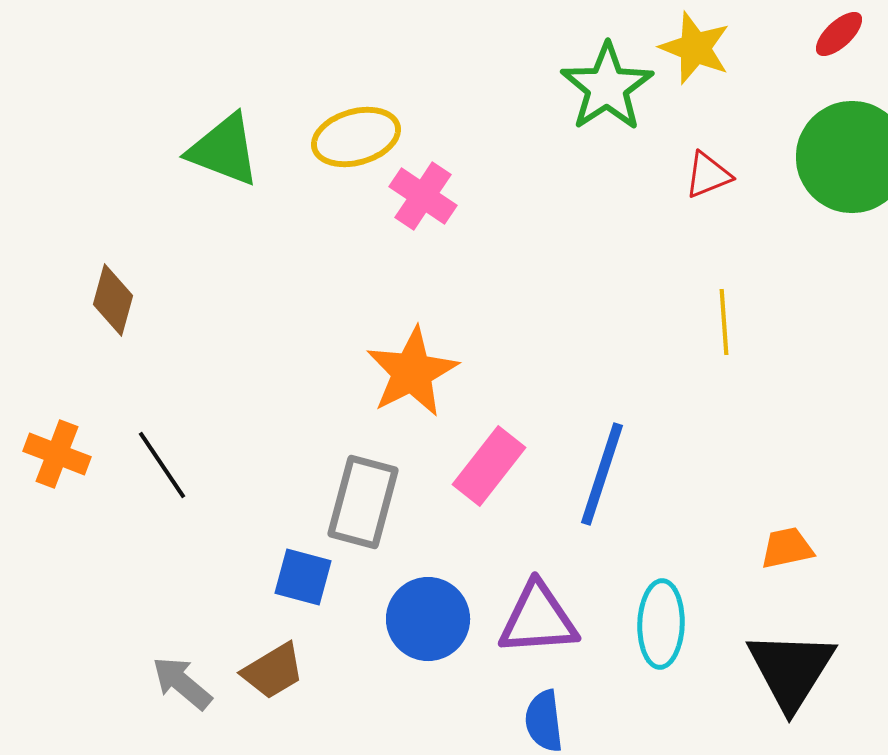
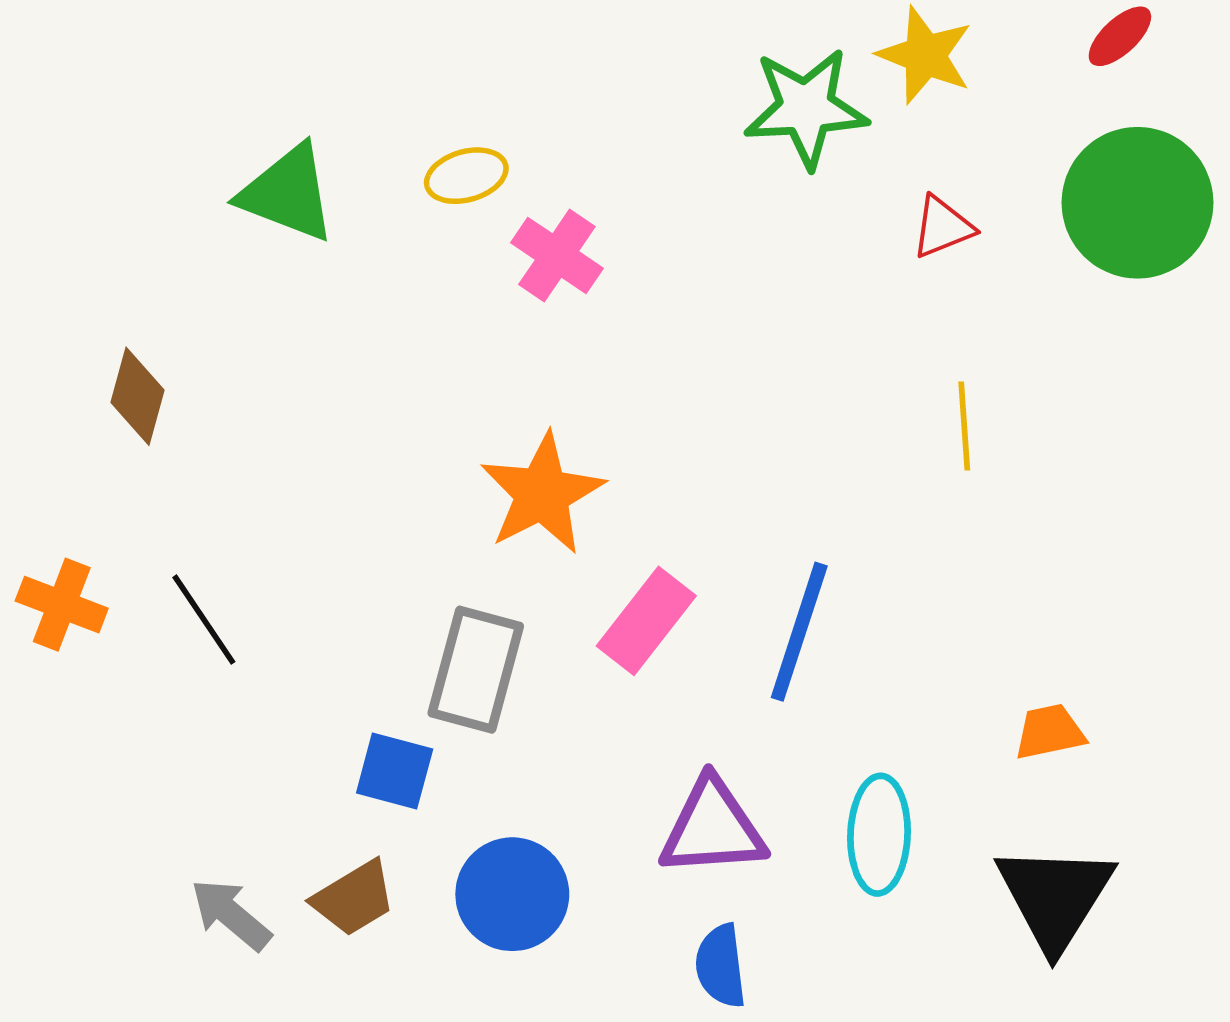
green star: (607, 87) -> (806, 108), turned 30
yellow ellipse: (356, 137) -> (466, 176), size x0.7
blue circle: (428, 619) -> (512, 894), moved

